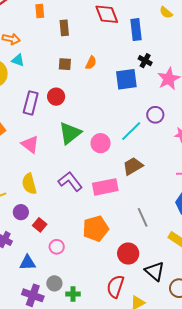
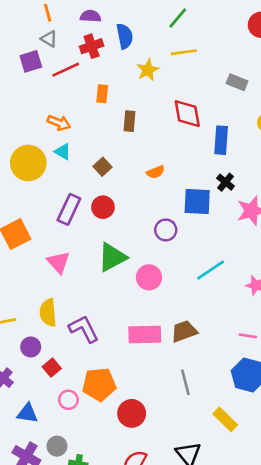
orange semicircle: (91, 63) -> (156, 172), turned 32
brown square: (65, 64) -> (102, 167), moved, turned 32
purple circle: (155, 115) -> (166, 230), moved
cyan line: (131, 131) -> (211, 270), moved
brown trapezoid: (133, 166) -> (184, 331), moved
purple L-shape: (70, 181) -> (84, 329), moved
orange pentagon: (96, 229) -> (99, 384), moved
red circle: (128, 254) -> (132, 413), moved

